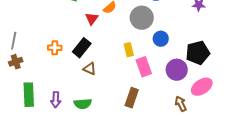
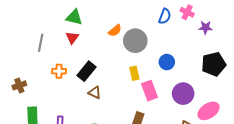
gray circle: (142, 18) -> (135, 41), moved
red triangle: (92, 19) -> (72, 38), moved
gray line: (14, 41) -> (41, 43), moved
black pentagon: (198, 53) -> (214, 64), moved

